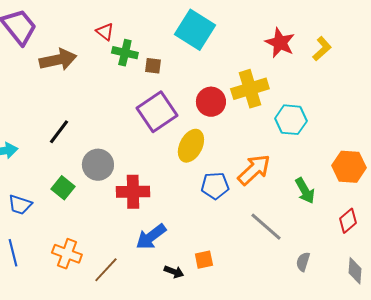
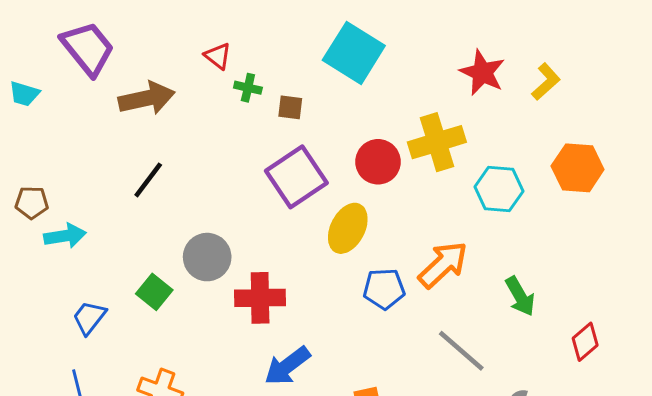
green cross: (125, 53) -> (248, 88), size x0.7
black line: (59, 132) -> (148, 180), moved
orange hexagon: (349, 167) -> (578, 168), moved
blue trapezoid: (20, 205) -> (89, 318), turned 110

